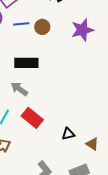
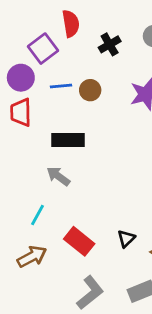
red rectangle: (32, 118) -> (79, 241), moved
black triangle: (68, 134) -> (126, 239), turned -32

